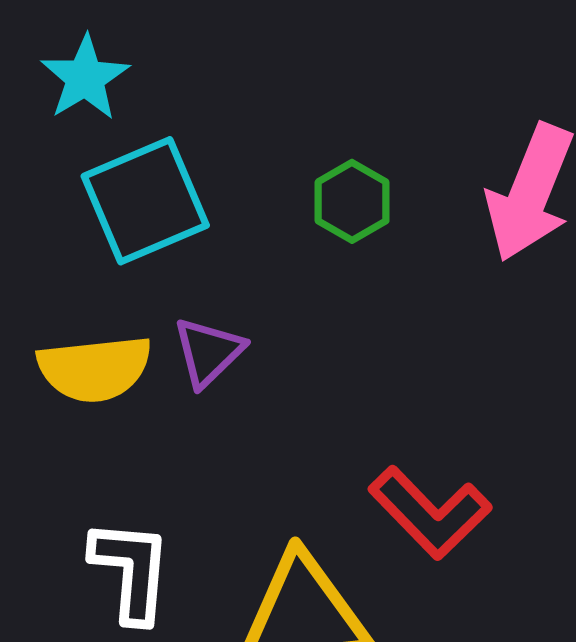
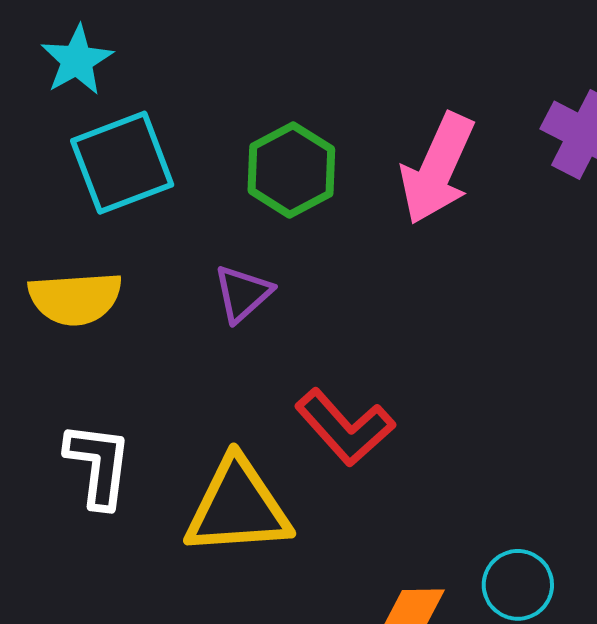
green hexagon: (352, 201) -> (291, 170), size x1.4
purple triangle: (208, 352) -> (243, 293), moved

